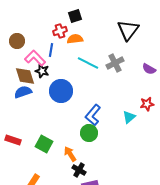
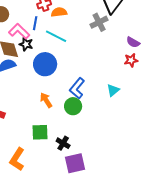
cyan line: (88, 63) -> (56, 36), moved
gray cross: (115, 63) -> (99, 22), moved
red star: (147, 104) -> (131, 60), moved
green square: (44, 144) -> (40, 132), moved, turned -30
orange arrow: (70, 154) -> (46, 100), moved

